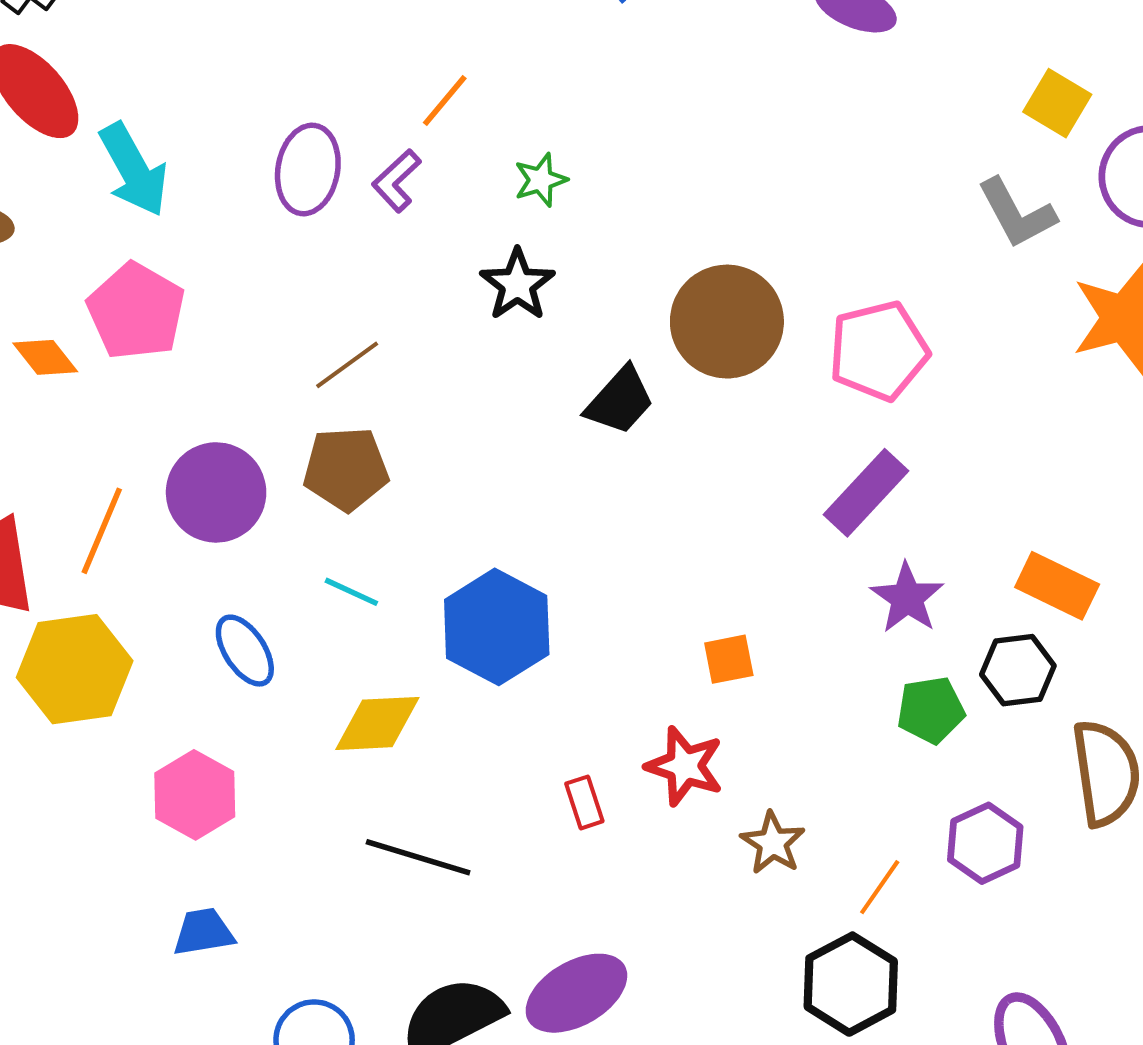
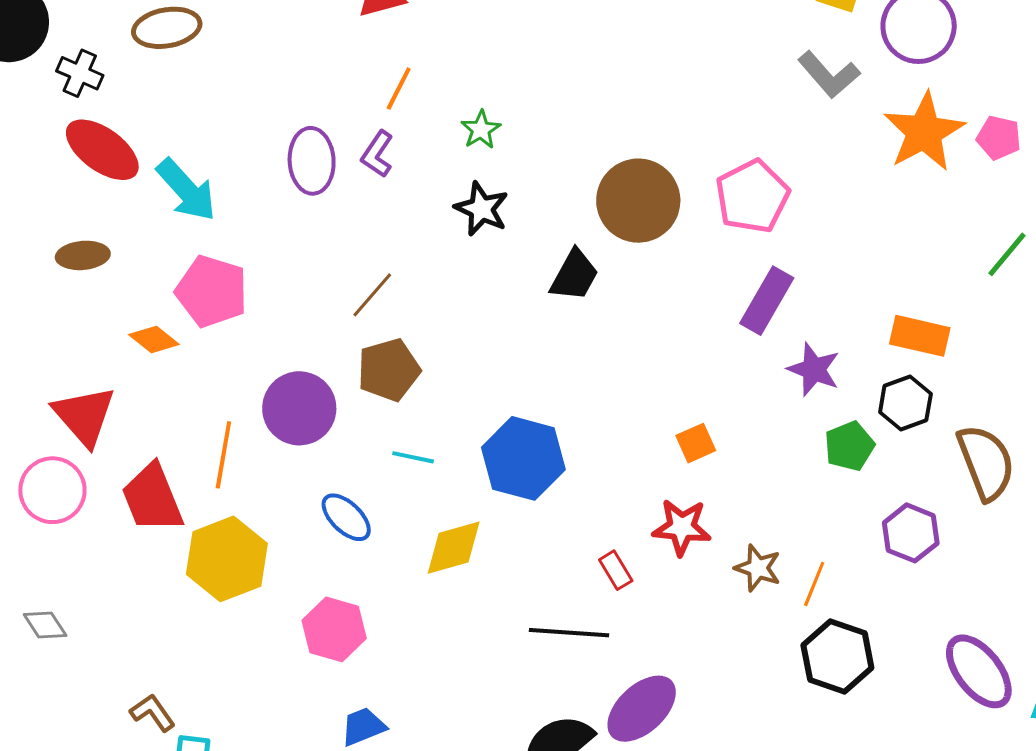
black line: (418, 857) -> (569, 633), moved
orange line: (880, 887) -> (814, 584), moved

